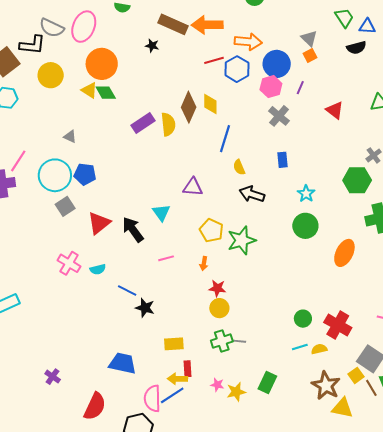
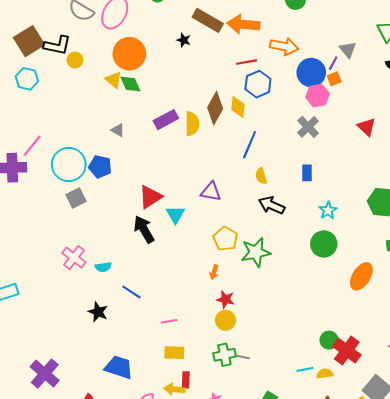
black L-shape: (32, 45) -> (57, 45), moved
orange square: (310, 55) -> (334, 79), moved
blue hexagon: (237, 69) -> (258, 84), moved
yellow circle: (51, 75) -> (75, 60), size x0.6
pink hexagon: (271, 87) -> (317, 96), moved
purple line: (300, 88) -> (333, 63), moved
gray triangle: (70, 137) -> (118, 130), moved
red triangle: (99, 223) -> (150, 197), moved
pink line: (166, 258) -> (169, 321), moved
black star: (145, 308) -> (98, 312), moved
green circle: (303, 319) -> (329, 340), moved
purple cross: (53, 377) -> (45, 374), size x1.8

